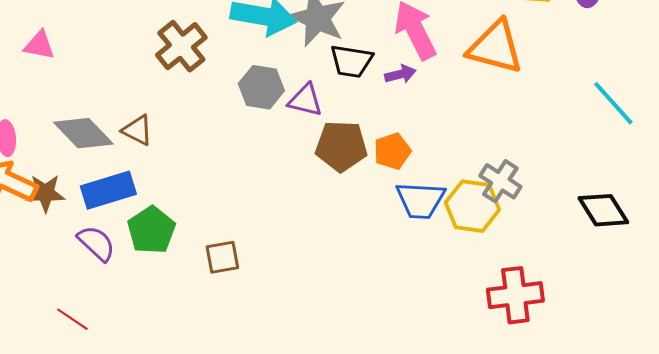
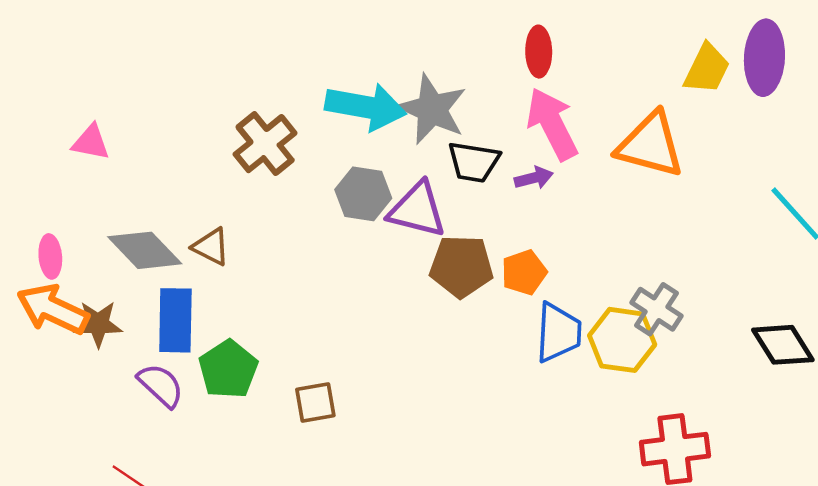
purple triangle: (305, 100) -> (417, 210), size x1.4
blue rectangle: (108, 190) -> (175, 320), turned -72
blue trapezoid: (420, 200) -> (558, 333), turned -90

